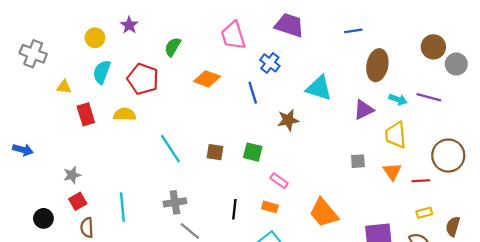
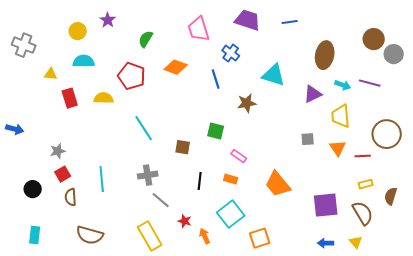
blue line: (353, 31) -> (290, 22), moved
cyan semicircle: (102, 72) -> (84, 61), turned 70
red pentagon: (143, 79) -> (132, 76), moved
brown square: (215, 152) -> (183, 147), moved

